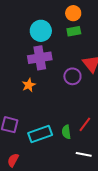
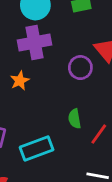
green semicircle: (66, 132) -> (75, 119), moved

